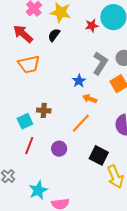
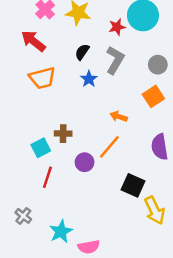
black semicircle: (54, 35) -> (82, 52), moved
gray L-shape: (100, 63) -> (115, 60), moved
blue star: (79, 81) -> (89, 79), moved
purple circle: (59, 149) -> (85, 162), moved

